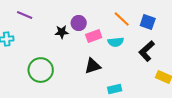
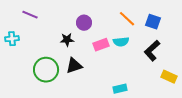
black star: (62, 32) -> (67, 40), moved
pink rectangle: (94, 36) -> (101, 45), moved
black triangle: (93, 66) -> (74, 66), moved

